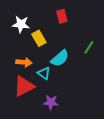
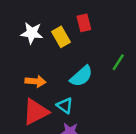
yellow rectangle: (39, 38) -> (61, 37), moved
cyan triangle: (44, 73) -> (65, 105), moved

